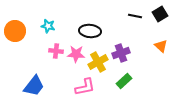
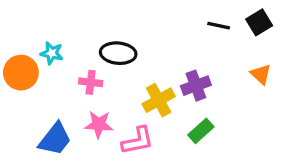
cyan star: (48, 26) -> (52, 53), moved
orange circle: (15, 31) -> (21, 73), moved
black ellipse: (90, 31) -> (118, 53), moved
pink star: (76, 54) -> (99, 124), moved

